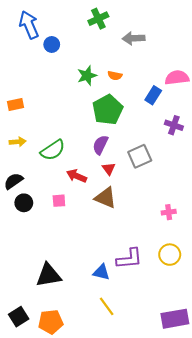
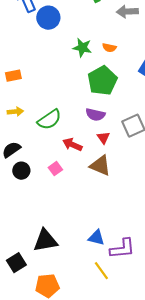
blue circle: (52, 44) -> (48, 18), size x1.5
green star: (87, 76) -> (82, 48), turned 30
purple semicircle: (100, 145) -> (95, 115), turned -102
pink square: (59, 201) -> (55, 169), turned -32
purple L-shape: (129, 259) -> (122, 249), moved
black square: (19, 317) -> (16, 263), moved

